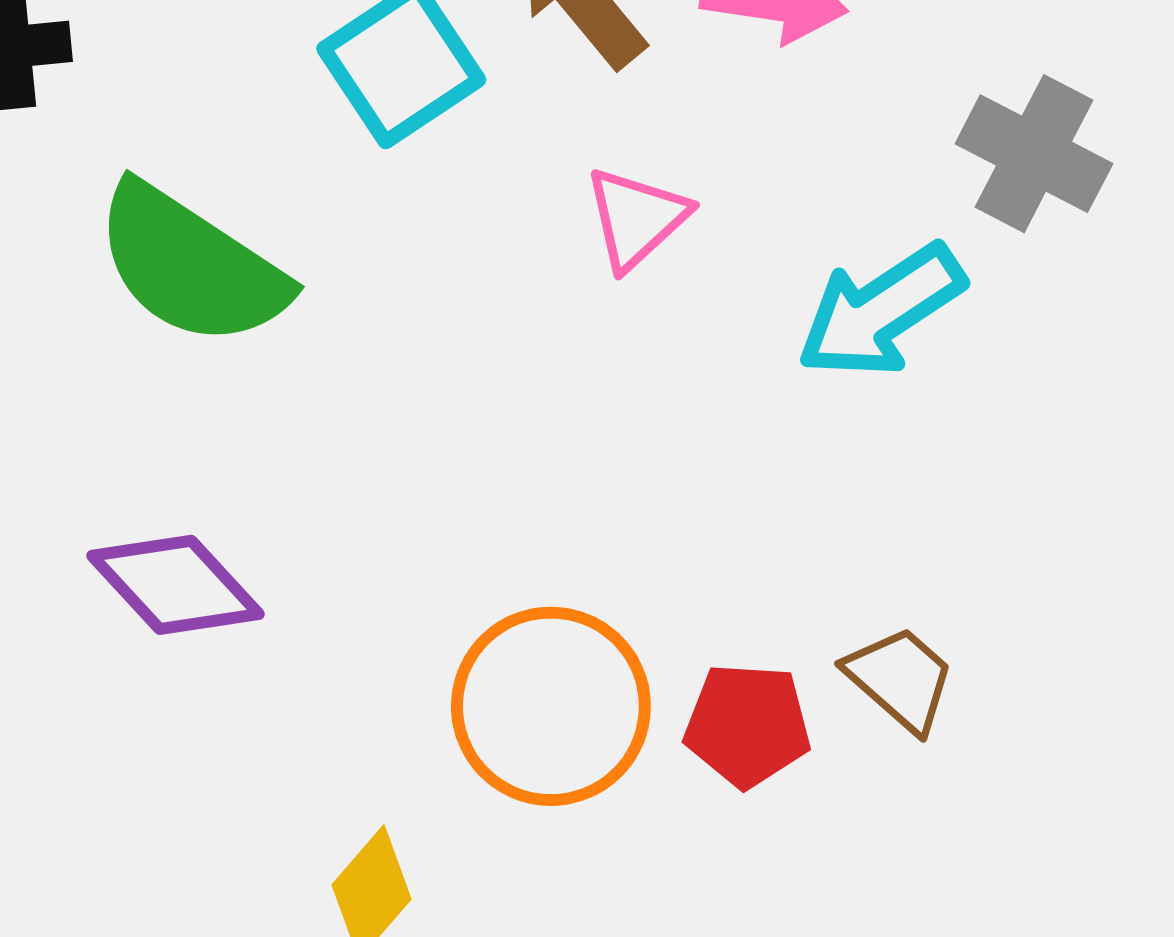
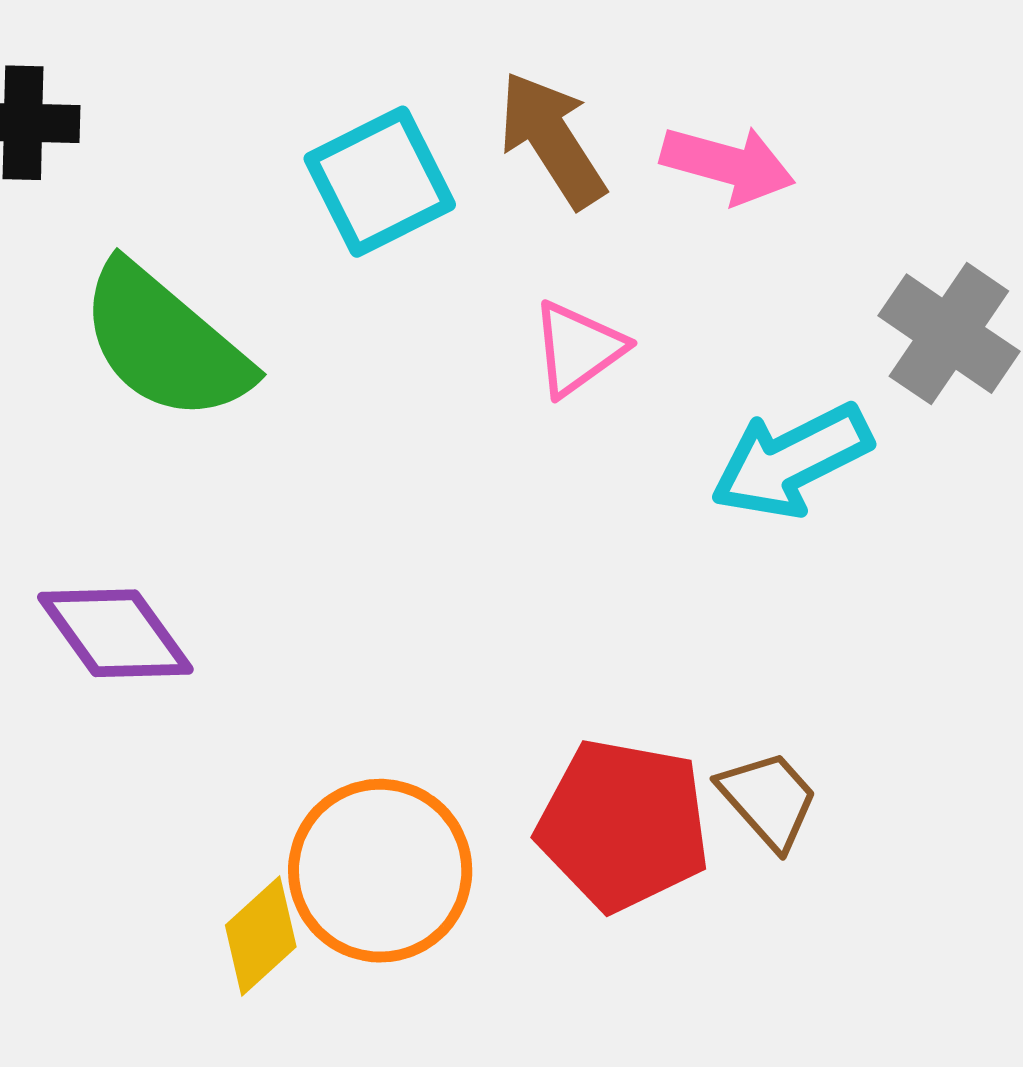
orange circle: (551, 706) -> (380, 871), moved
red pentagon: (747, 725) -> (623, 825), size x1.5

